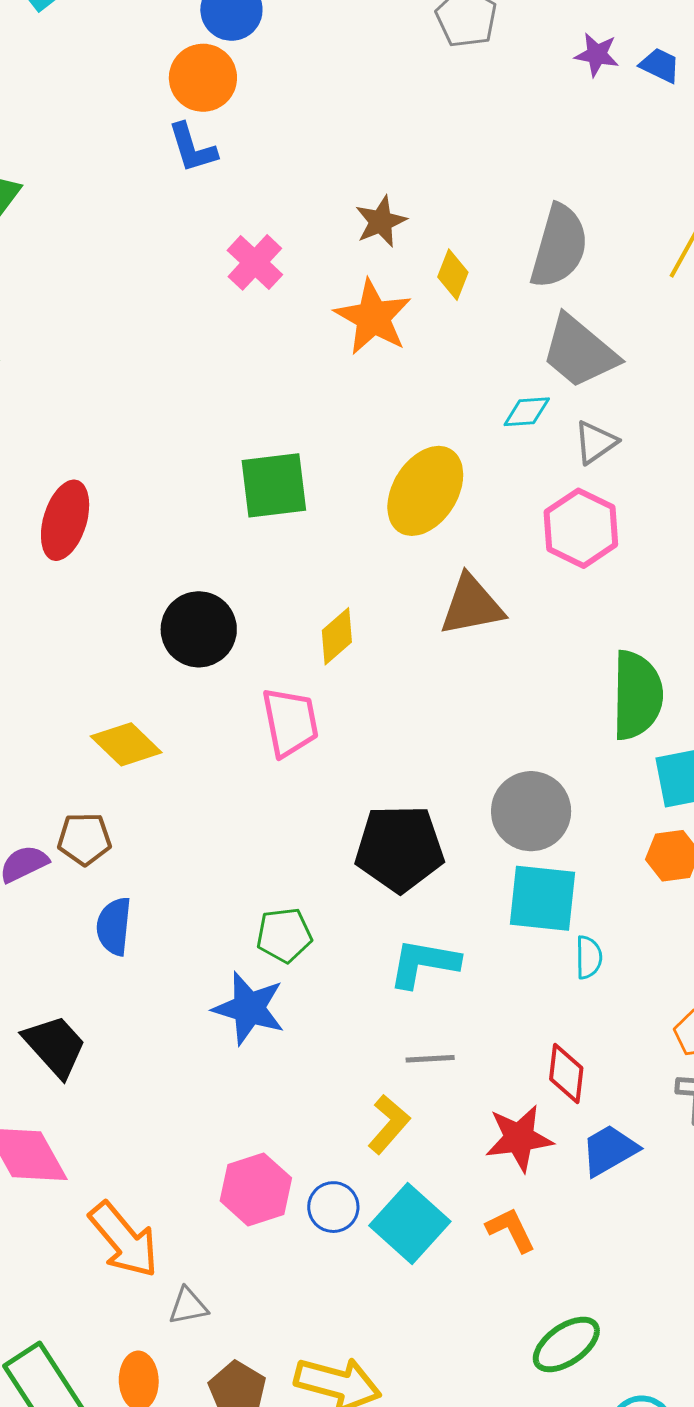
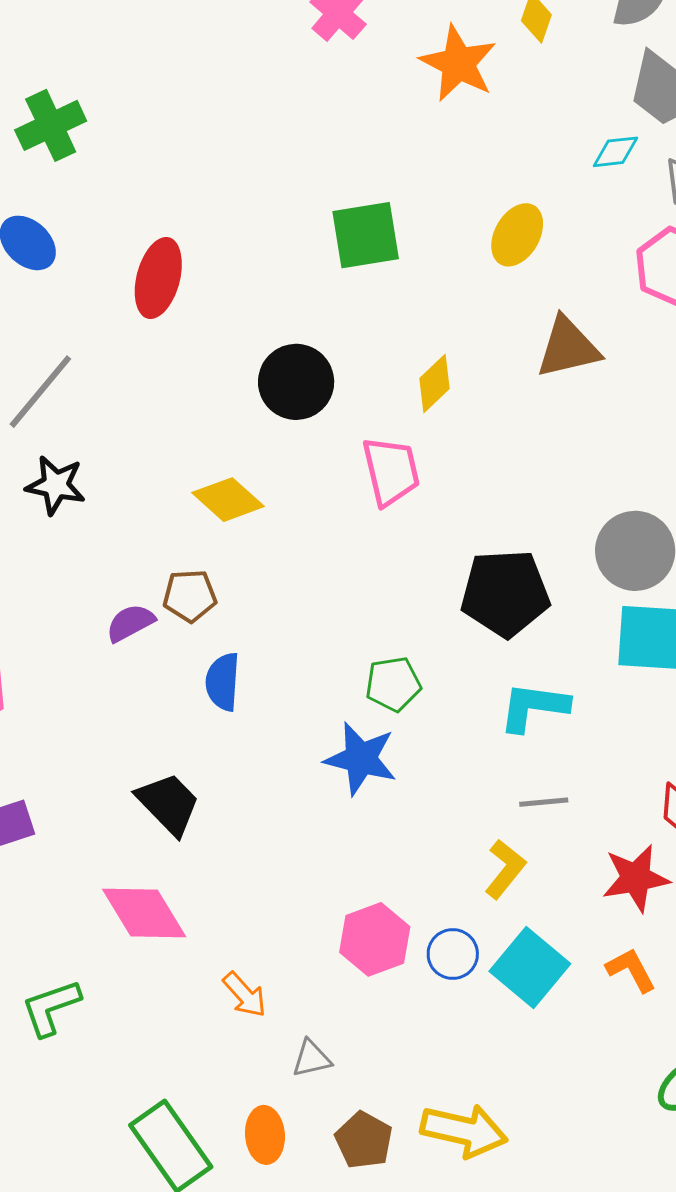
yellow ellipse: (425, 491) -> (517, 235), size x0.7
orange arrow: (124, 1240) -> (245, 995), size x0.6

